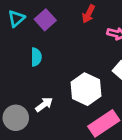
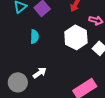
white hexagon: (86, 89) -> (76, 37), moved

